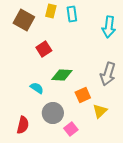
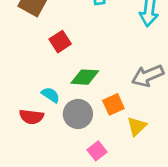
gray arrow: (108, 74) -> (148, 76), turned 50
gray circle: (53, 113) -> (78, 114), moved
red semicircle: (23, 125) -> (31, 117), moved, turned 84

